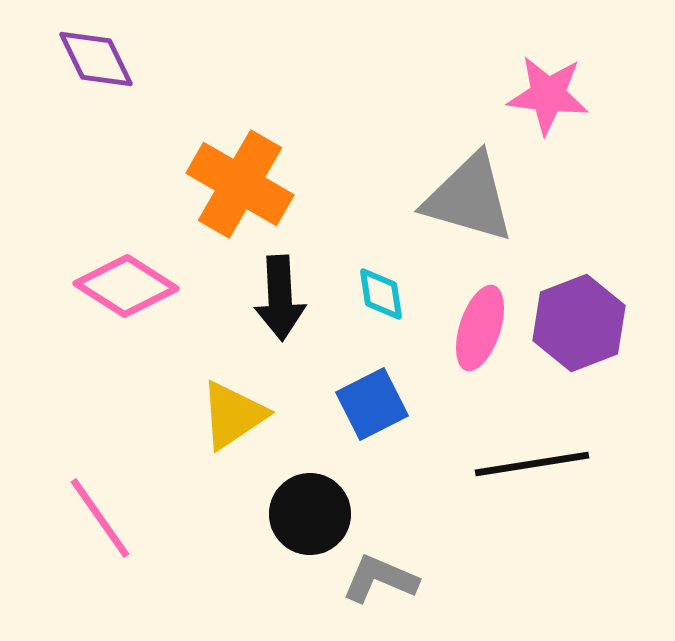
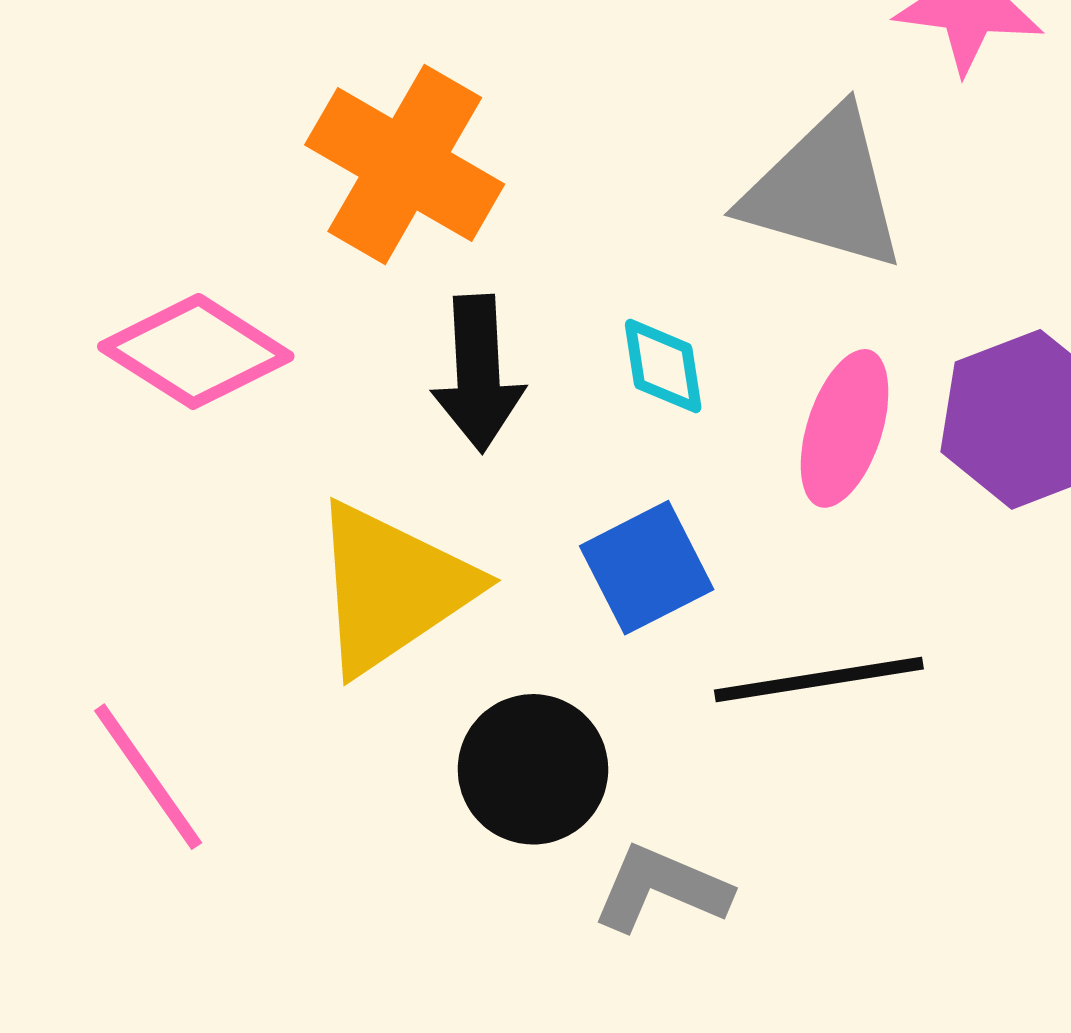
yellow triangle: (233, 415) -> (392, 588), size x1.4
black line: (532, 464) -> (819, 680), moved

